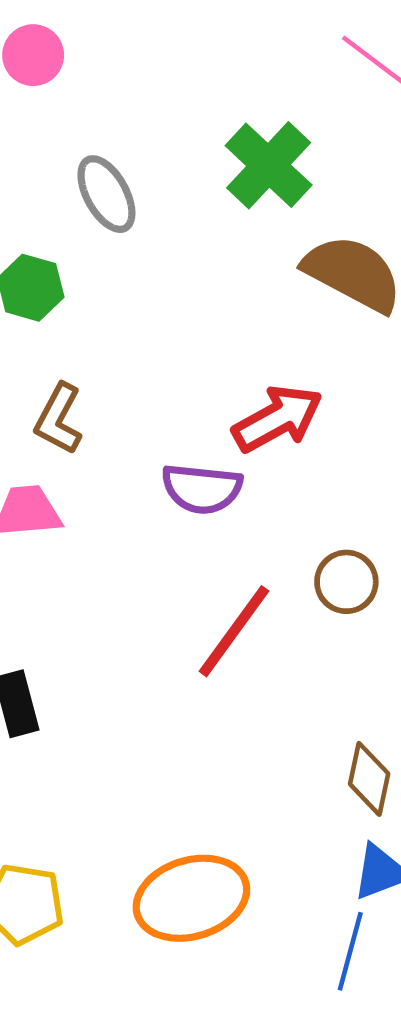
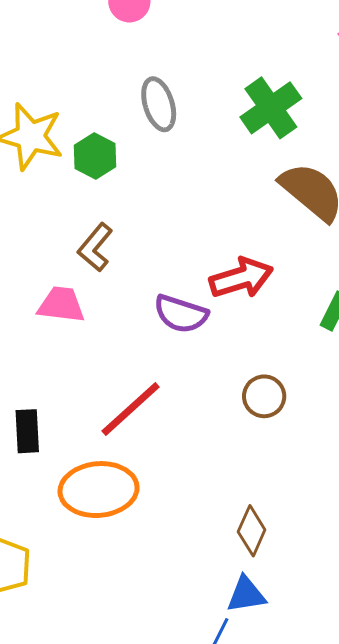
red line: (234, 631) -> (131, 409), moved
orange ellipse: (191, 898) -> (99, 490), moved

